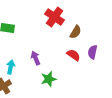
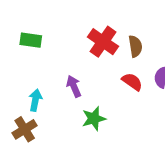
red cross: (55, 17) -> (103, 42), moved
brown semicircle: (76, 32) -> (135, 46), turned -40

